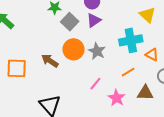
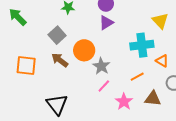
gray square: (70, 22) -> (57, 35), moved
gray star: (97, 51) -> (101, 66), moved

